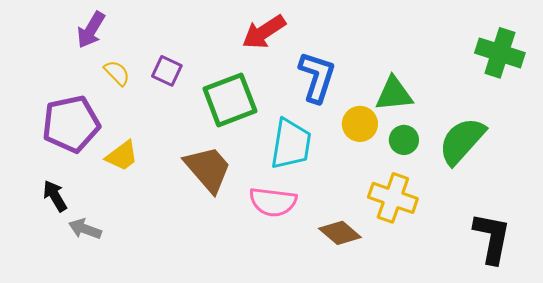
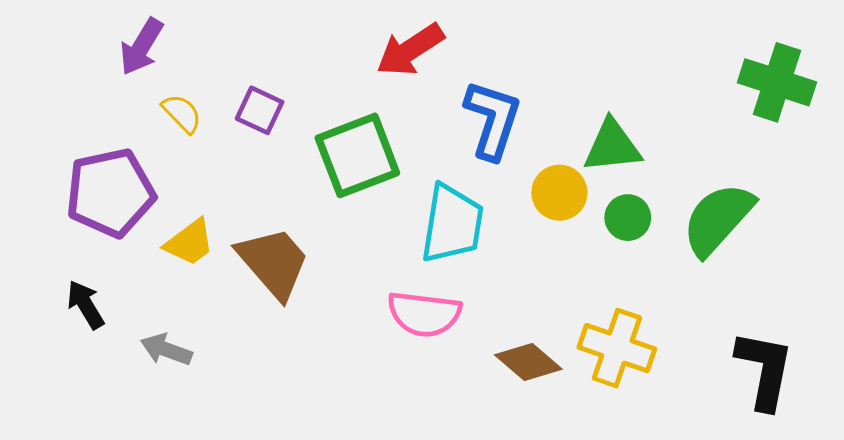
brown trapezoid: (208, 169) -> (273, 263), moved
yellow cross: (393, 198) -> (617, 348), moved
gray arrow: (85, 229) -> (166, 350), moved

